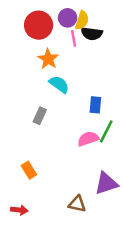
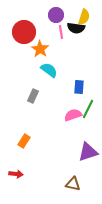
yellow semicircle: (82, 20) -> (84, 17), moved
red circle: (39, 25) -> (24, 32), moved
orange rectangle: (29, 170) -> (24, 141), turned 64
brown triangle: (77, 204) -> (73, 184), moved

